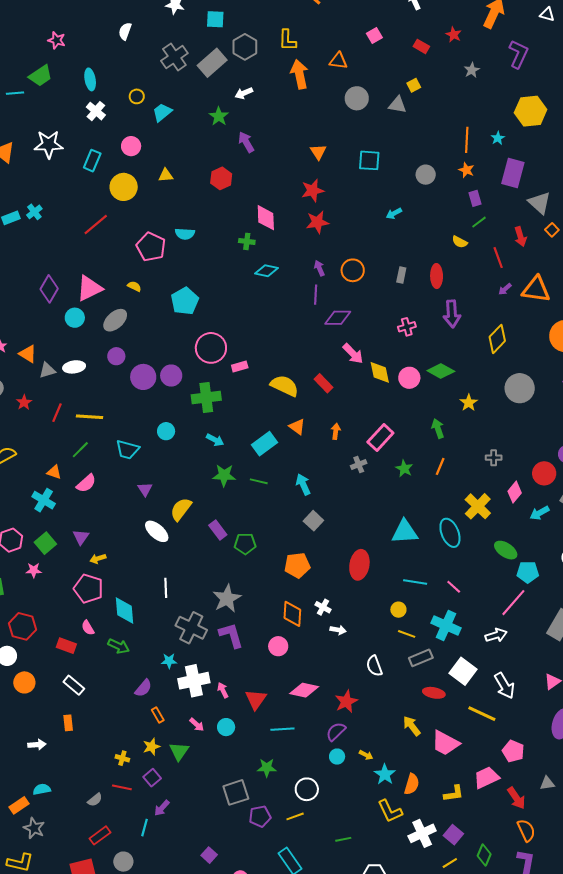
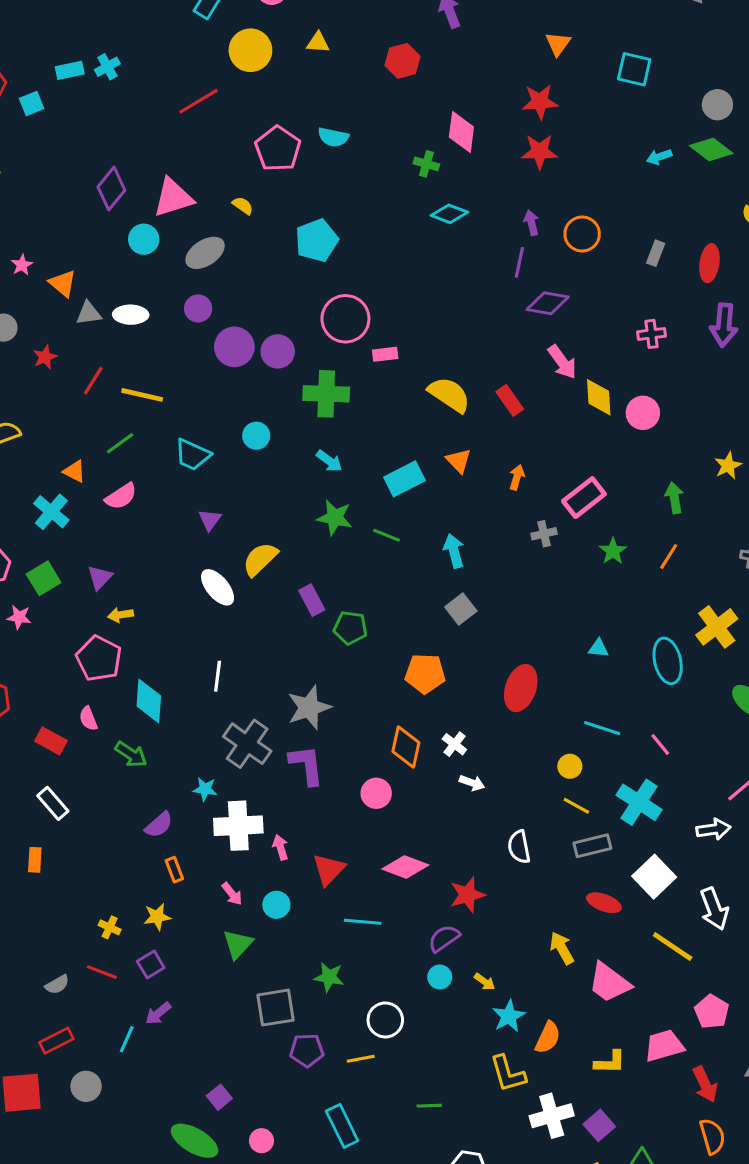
green diamond: (441, 371) -> (711, 149), moved
cyan triangle: (405, 532) -> (598, 648), size x0.5
green triangle: (179, 751) -> (238, 944), moved

